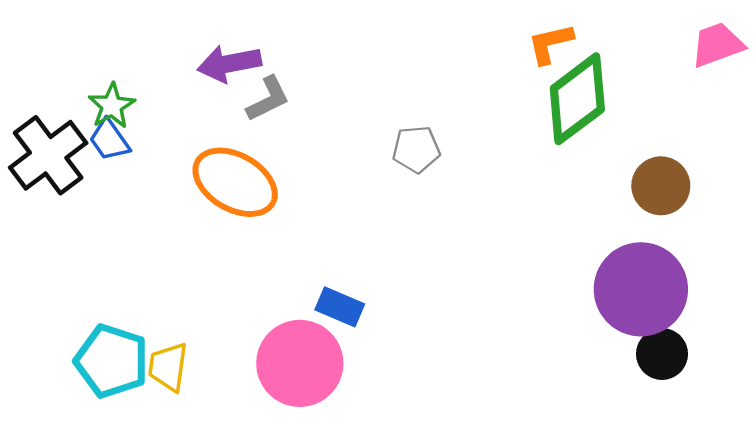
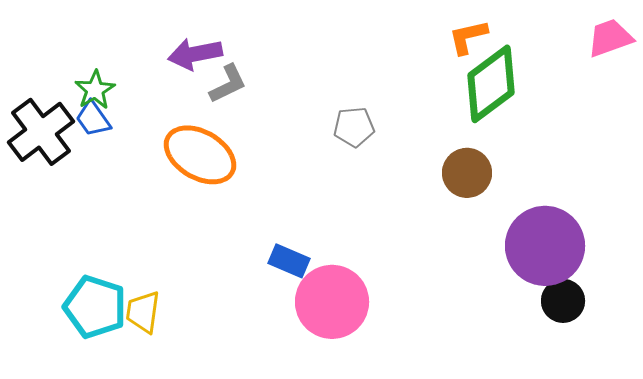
brown circle: (661, 186) -> (467, 173), moved
pink circle: (300, 363) -> (332, 302), moved

